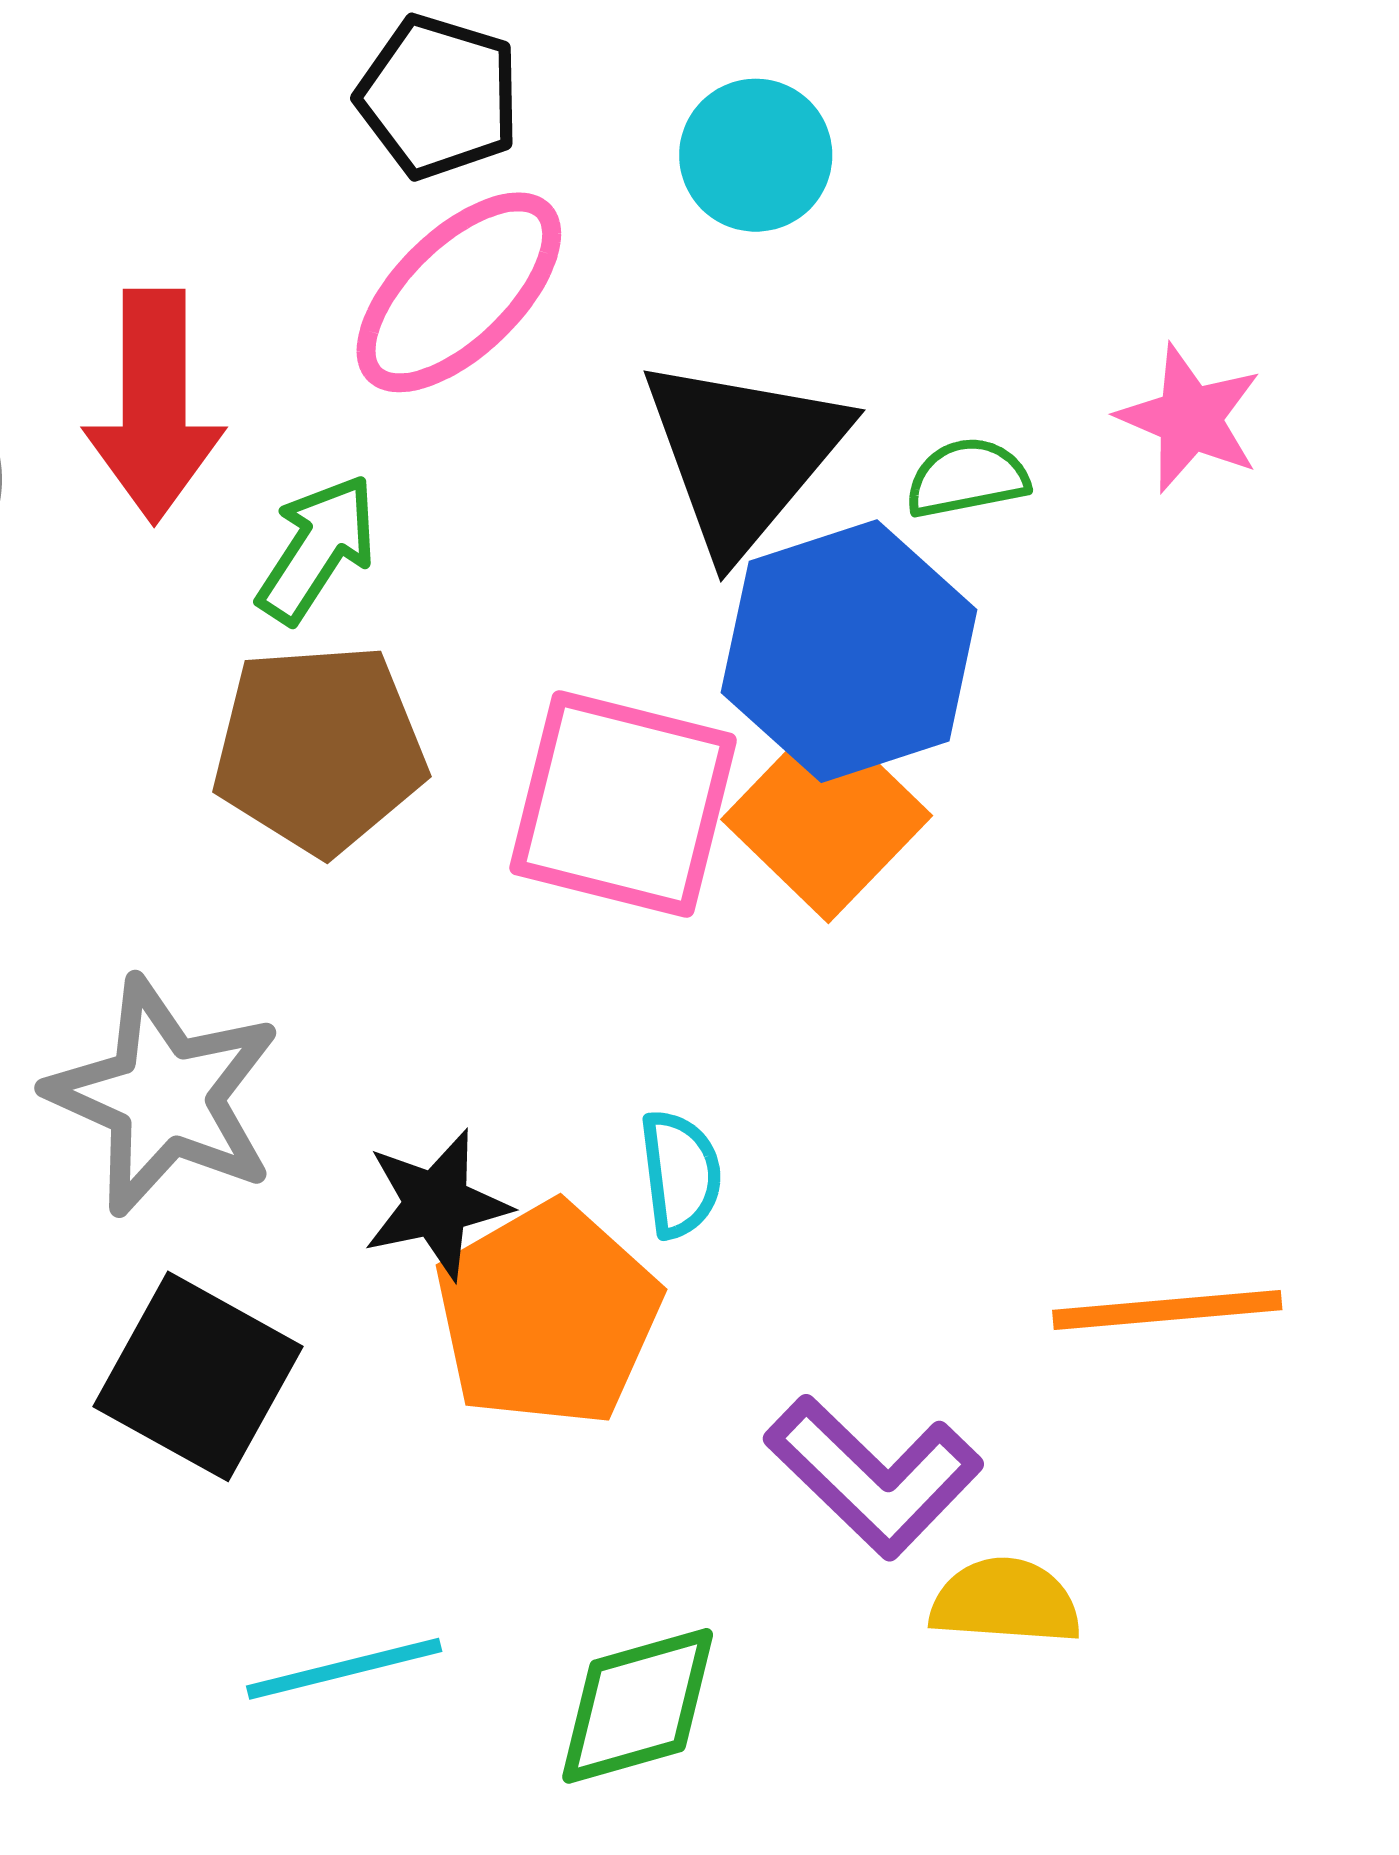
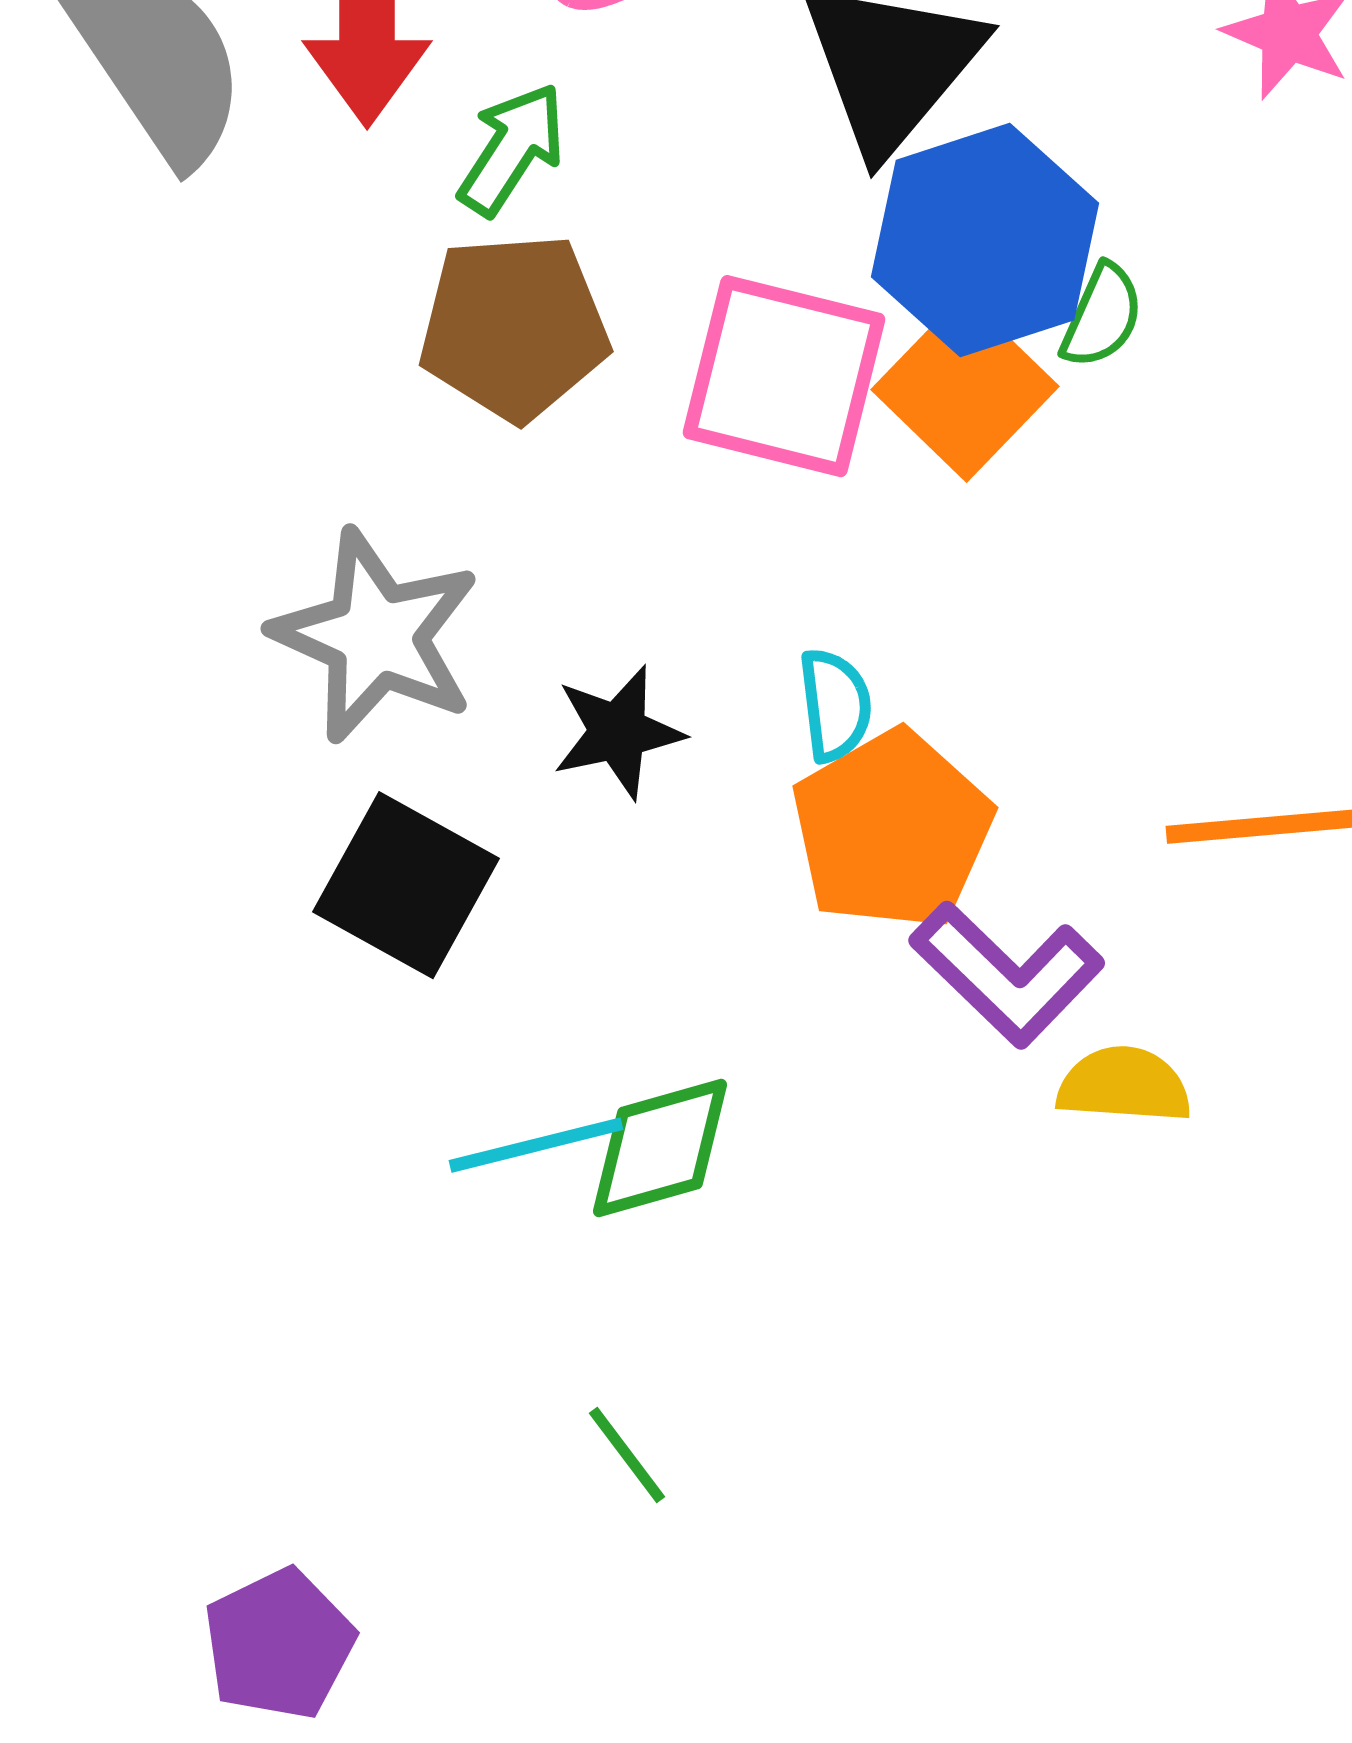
green semicircle: (967, 478) -> (1102, 316), moved, turned 125
orange pentagon: (548, 1315) -> (892, 830), moved
green diamond: (638, 1706) -> (660, 1148), moved

